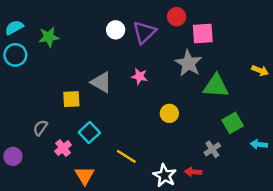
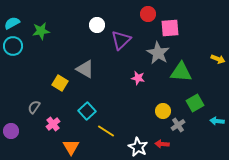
purple triangle: (144, 32) -> (121, 40), moved
pink star: (139, 76) -> (138, 78), moved
yellow square: (71, 99) -> (60, 83), turned 35
yellow circle: (169, 113) -> (163, 111), moved
cyan square: (89, 133) -> (87, 111), moved

